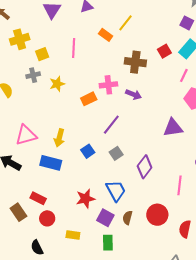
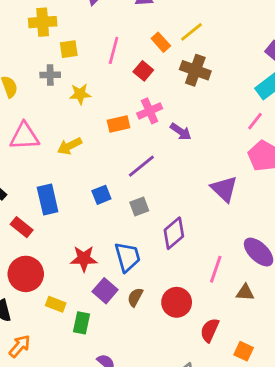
red square: (164, 51) -> (143, 71), moved, turned -32
brown cross: (135, 62) -> (195, 70), moved
pink cross: (108, 85) -> (150, 111), turned -30
purple triangle: (173, 128) -> (224, 189), turned 40
pink triangle: (26, 135) -> (24, 136), moved
yellow arrow: (59, 138) -> (70, 146), moved, turned 36
blue rectangle: (51, 163) -> (48, 199), turned 50
red rectangle: (38, 198) -> (22, 227), moved
red circle: (47, 218) -> (26, 274), size x1.6
green rectangle: (108, 243) -> (81, 323), moved

